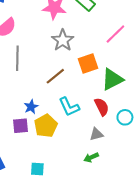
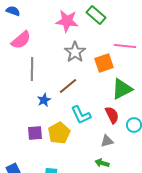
pink line: (115, 34) -> (125, 46), turned 50
orange square: (88, 64) -> (104, 63), moved
blue star: (31, 107) -> (44, 100), moved
green arrow: (91, 157) -> (102, 163), turned 40

